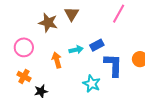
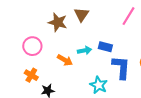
blue rectangle: (97, 45) -> (105, 47), turned 40
orange arrow: (57, 60) -> (65, 60), turned 133

